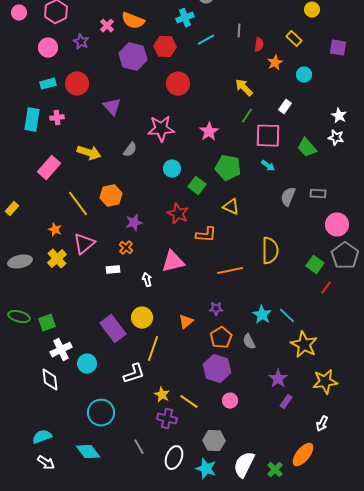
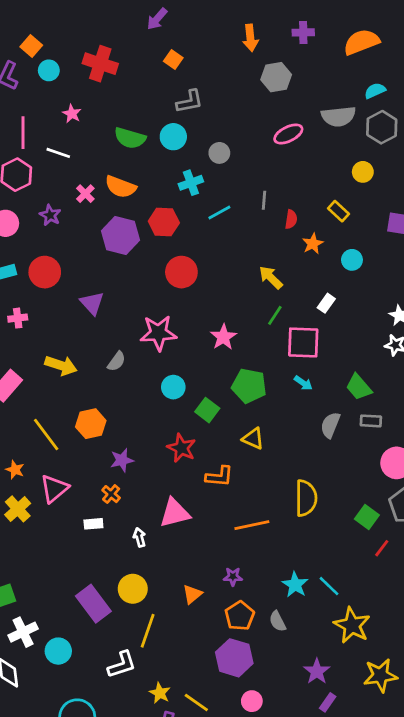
green trapezoid: (307, 148) -> (359, 387), moved

